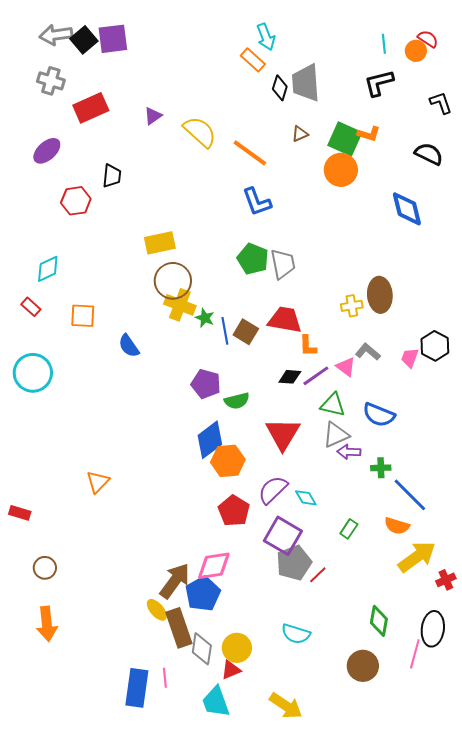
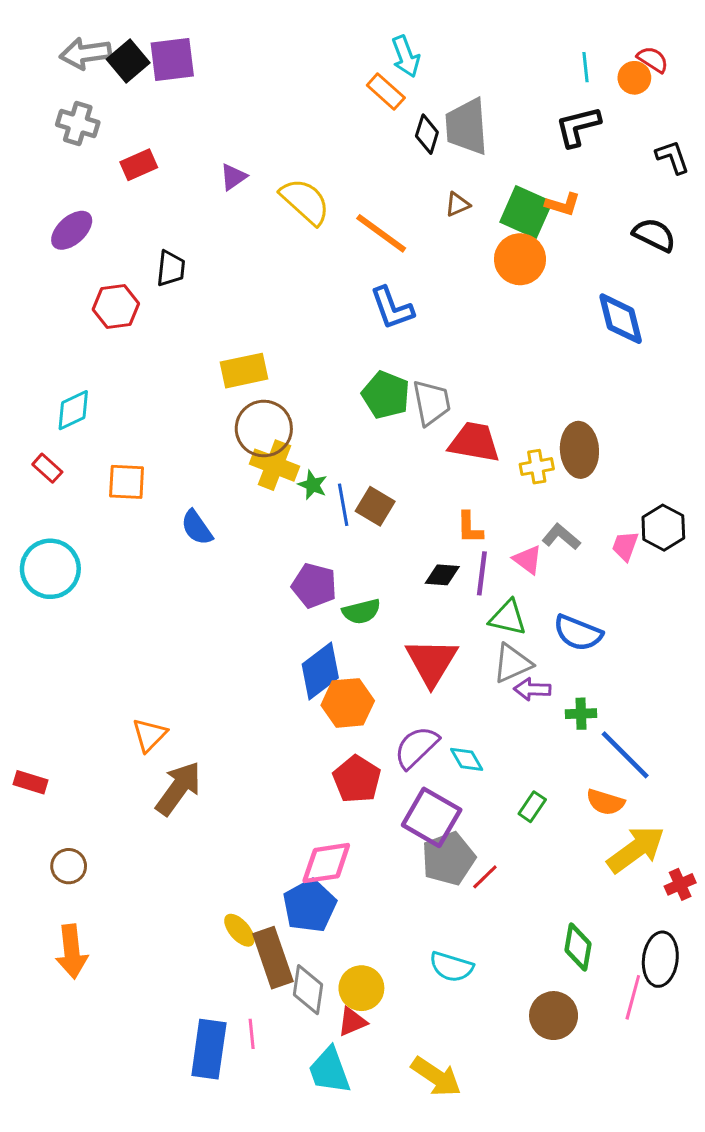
red rectangle: (91, 108) -> (139, 165), size x0.7
red trapezoid: (285, 320) -> (474, 442), moved
purple line: (316, 376) -> (482, 573), turned -48
brown arrow: (175, 581) -> (178, 788), moved

